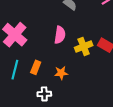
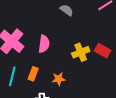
pink semicircle: (60, 35) -> (44, 44), moved

